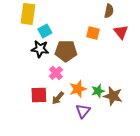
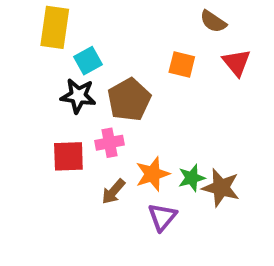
brown semicircle: (109, 11) -> (213, 22), turned 112
brown pentagon: (66, 51) -> (129, 100), turned -30
pink cross: (56, 73) -> (109, 143), turned 32
red square: (39, 95) -> (68, 156), moved

